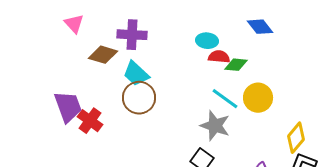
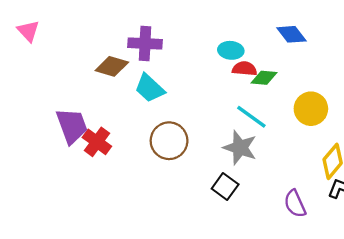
pink triangle: (74, 24) -> (28, 31), moved
brown circle: (139, 98) -> (169, 141), moved
yellow circle: (258, 98) -> (311, 109), moved

